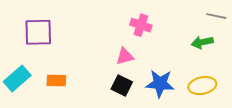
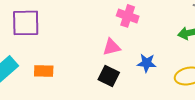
blue star: (160, 84) -> (147, 63), moved, size x0.7

